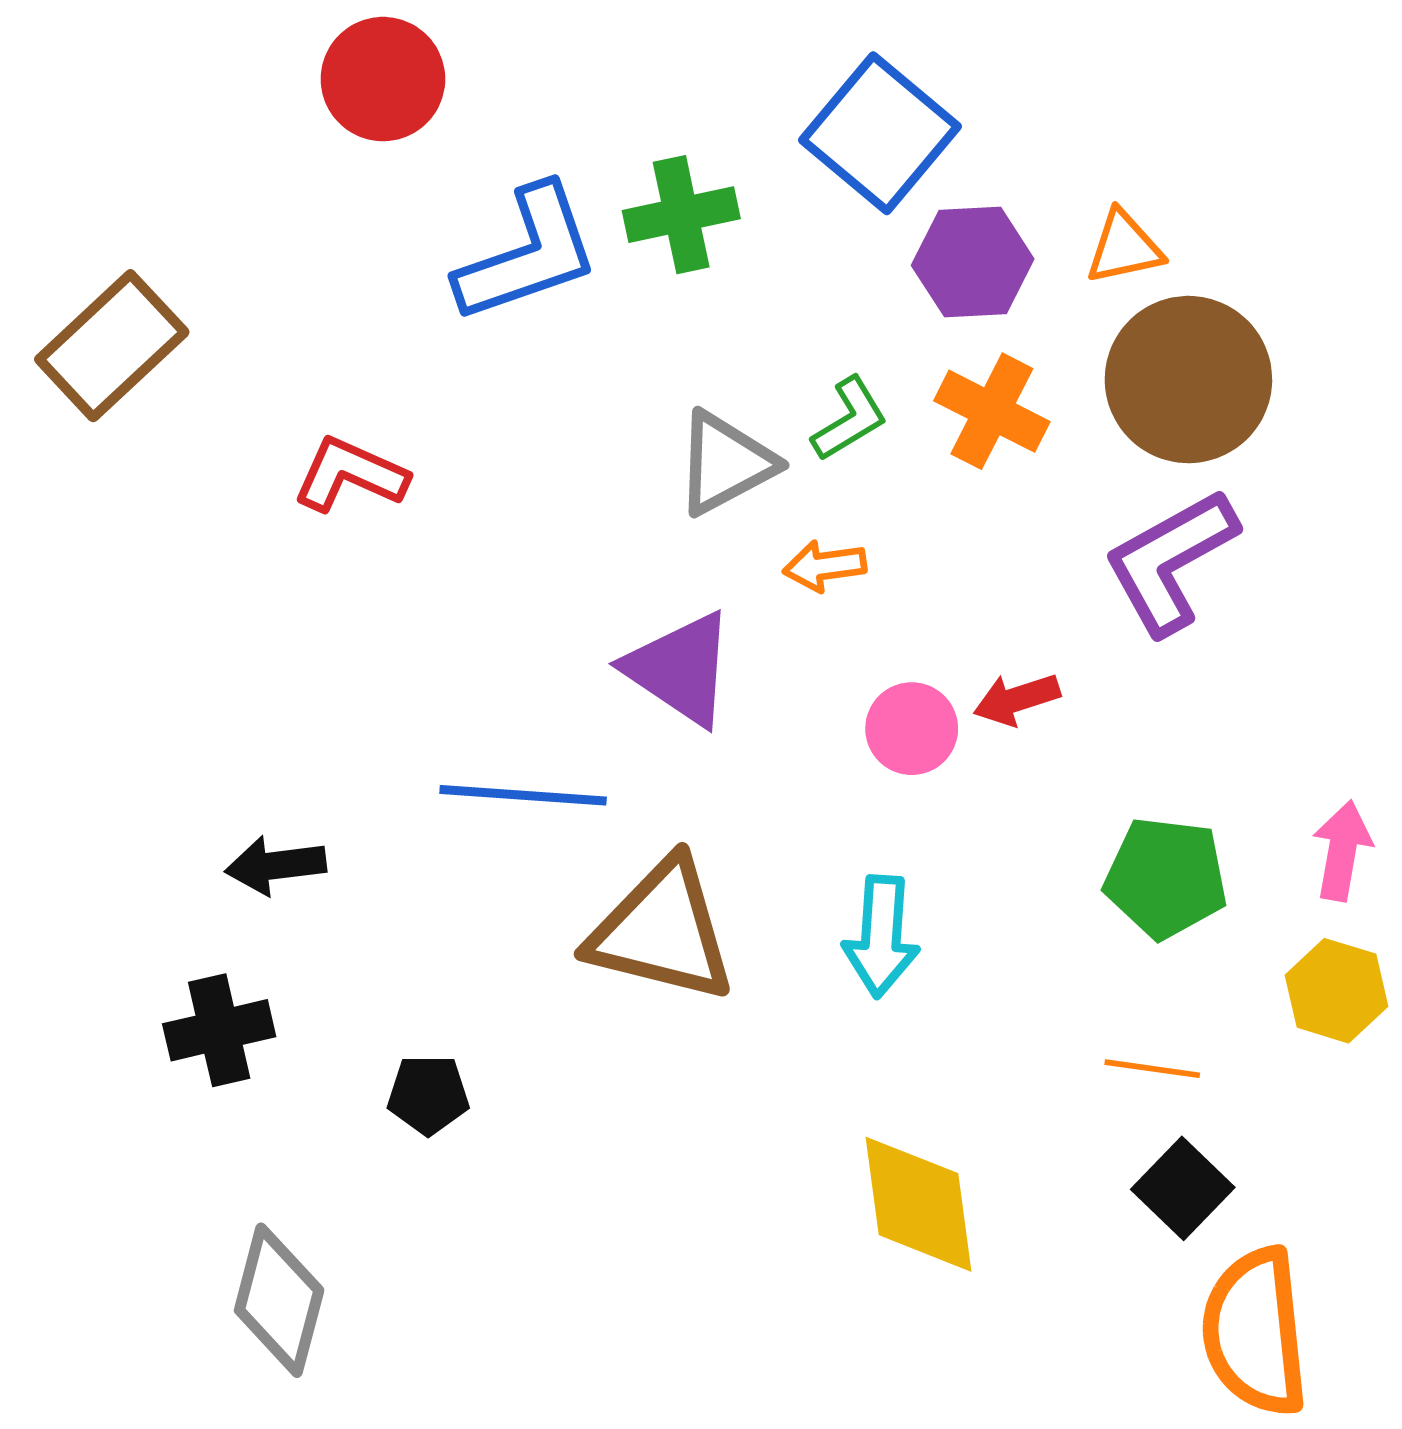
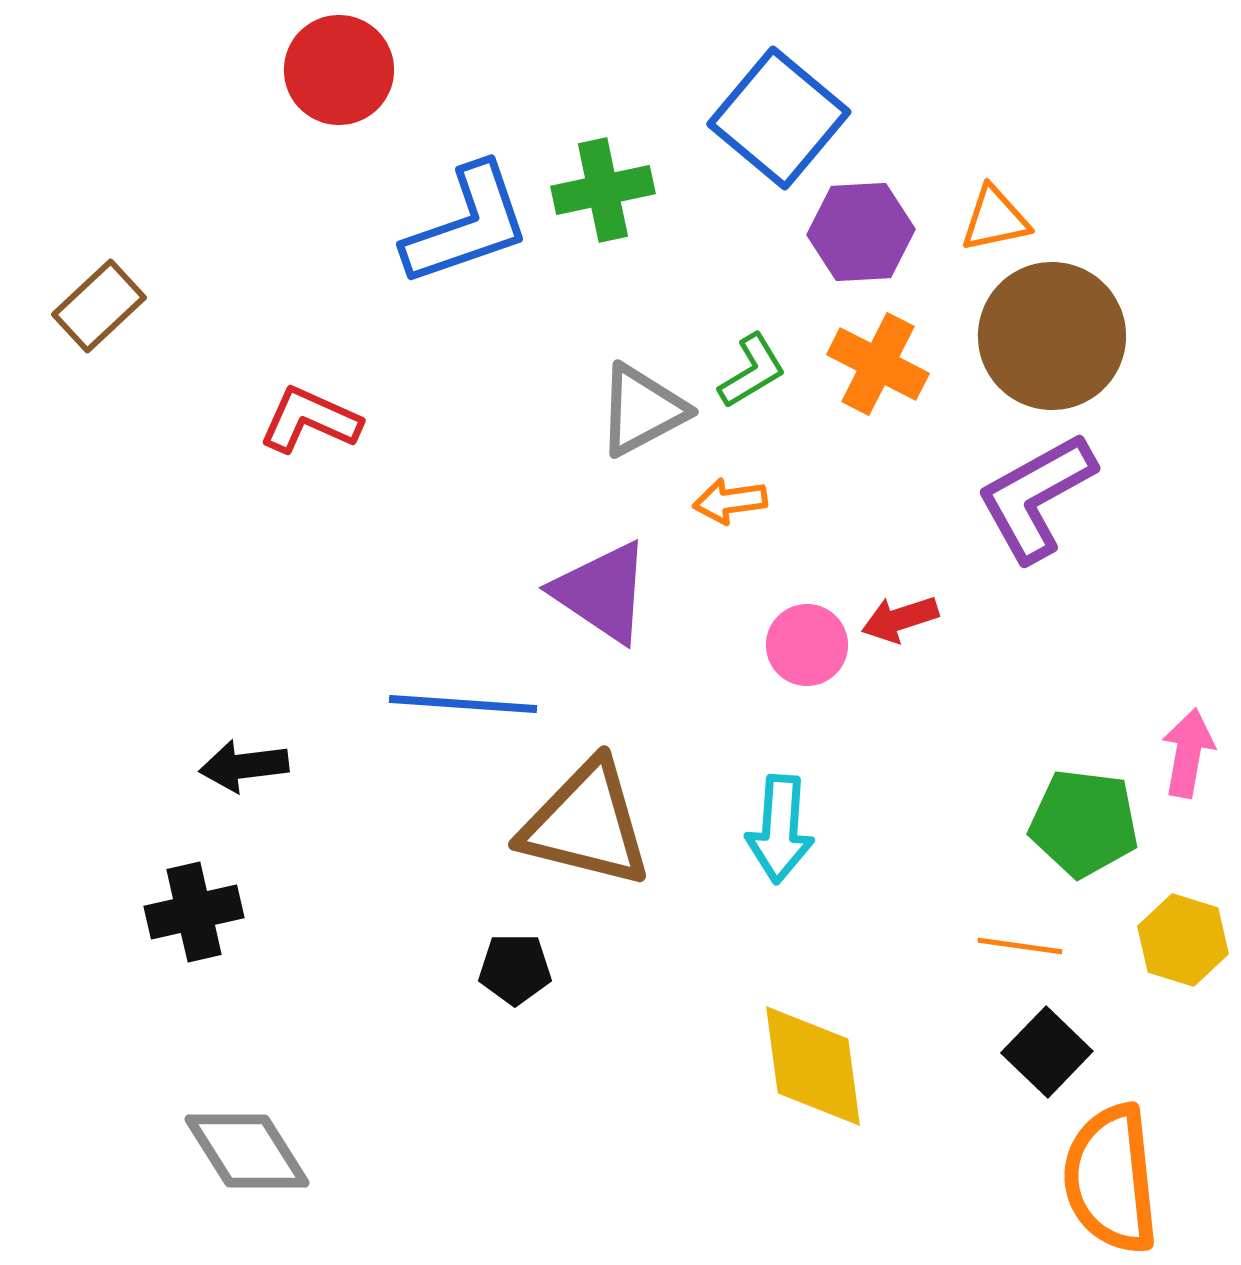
brown rectangle: (112, 346) -> (99, 306), size x0.7
green pentagon: (1166, 878) -> (1084, 823), moved
yellow hexagon: (1336, 991) -> (1183, 940), moved
black pentagon: (428, 1095) -> (515, 969), moved
gray diamond: (279, 1300) -> (247, 1151), turned -47

